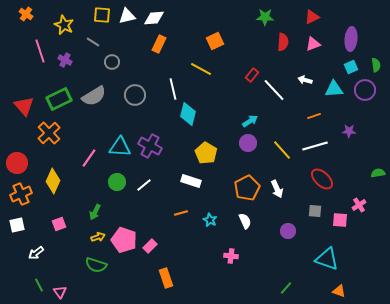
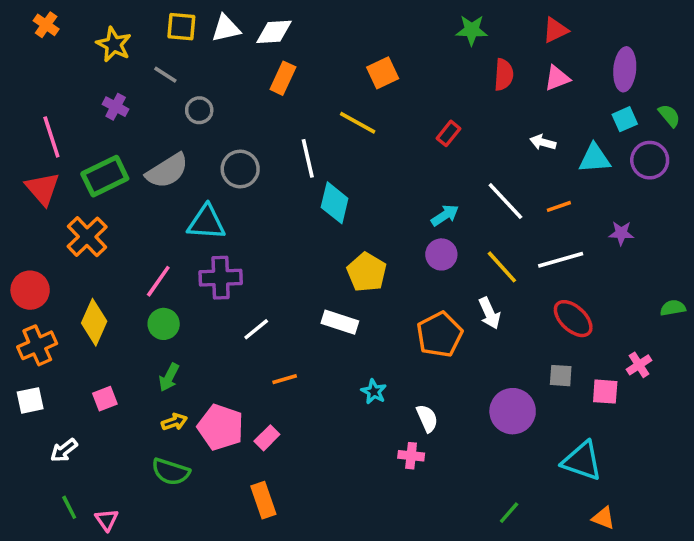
pink line: (40, 51) -> (51, 137), moved
green semicircle: (376, 65) -> (669, 116), turned -32
white line: (274, 90) -> (505, 201), moved
purple cross: (150, 146) -> (221, 278), moved, turned -30
cyan triangle: (120, 147) -> (206, 222), moved
green circle: (117, 182) -> (164, 324), moved
white arrow: (277, 189) -> (489, 313), moved
orange line: (181, 213) -> (285, 379), moved
white semicircle: (245, 221) -> (427, 418), moved
purple circle: (288, 231) -> (513, 411), size x1.6
orange rectangle: (166, 278) -> (263, 500), moved

